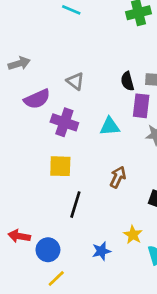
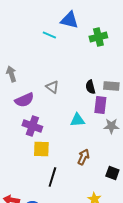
gray arrow: (19, 63) -> (11, 74), turned -91
purple cross: (64, 122) -> (32, 126), moved

